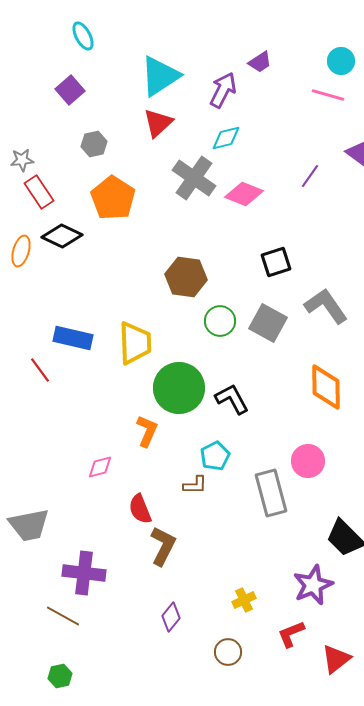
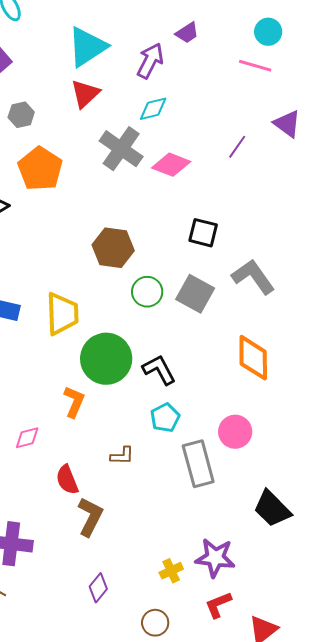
black square: (276, 262) -> (203, 233), turned 32
cyan pentagon: (215, 456) -> (165, 418), moved
purple star: (313, 585) -> (215, 558), moved, turned 30

